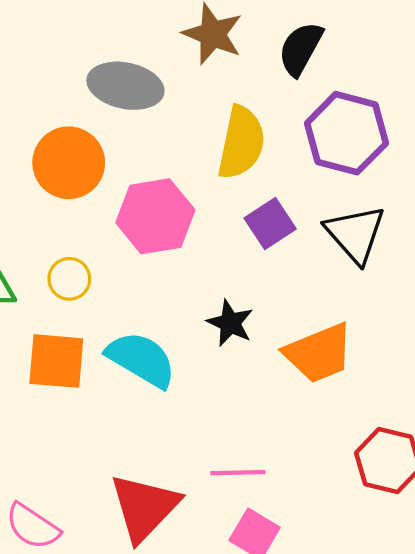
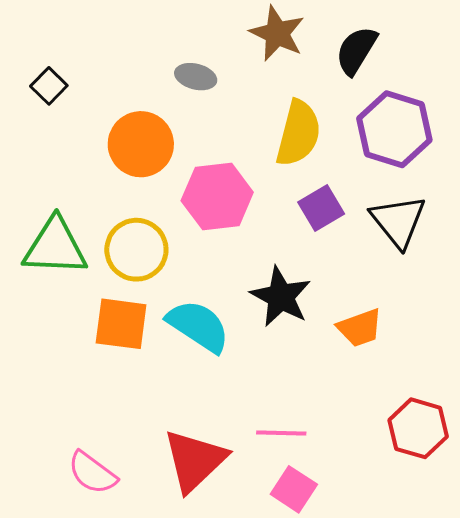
gray ellipse: (125, 86) -> (196, 77), size x0.6
yellow circle: (69, 279) -> (136, 250), size x1.6
black star: (230, 323) -> (281, 297), size x1.4
orange trapezoid: (319, 353) -> (360, 328), size x0.7

